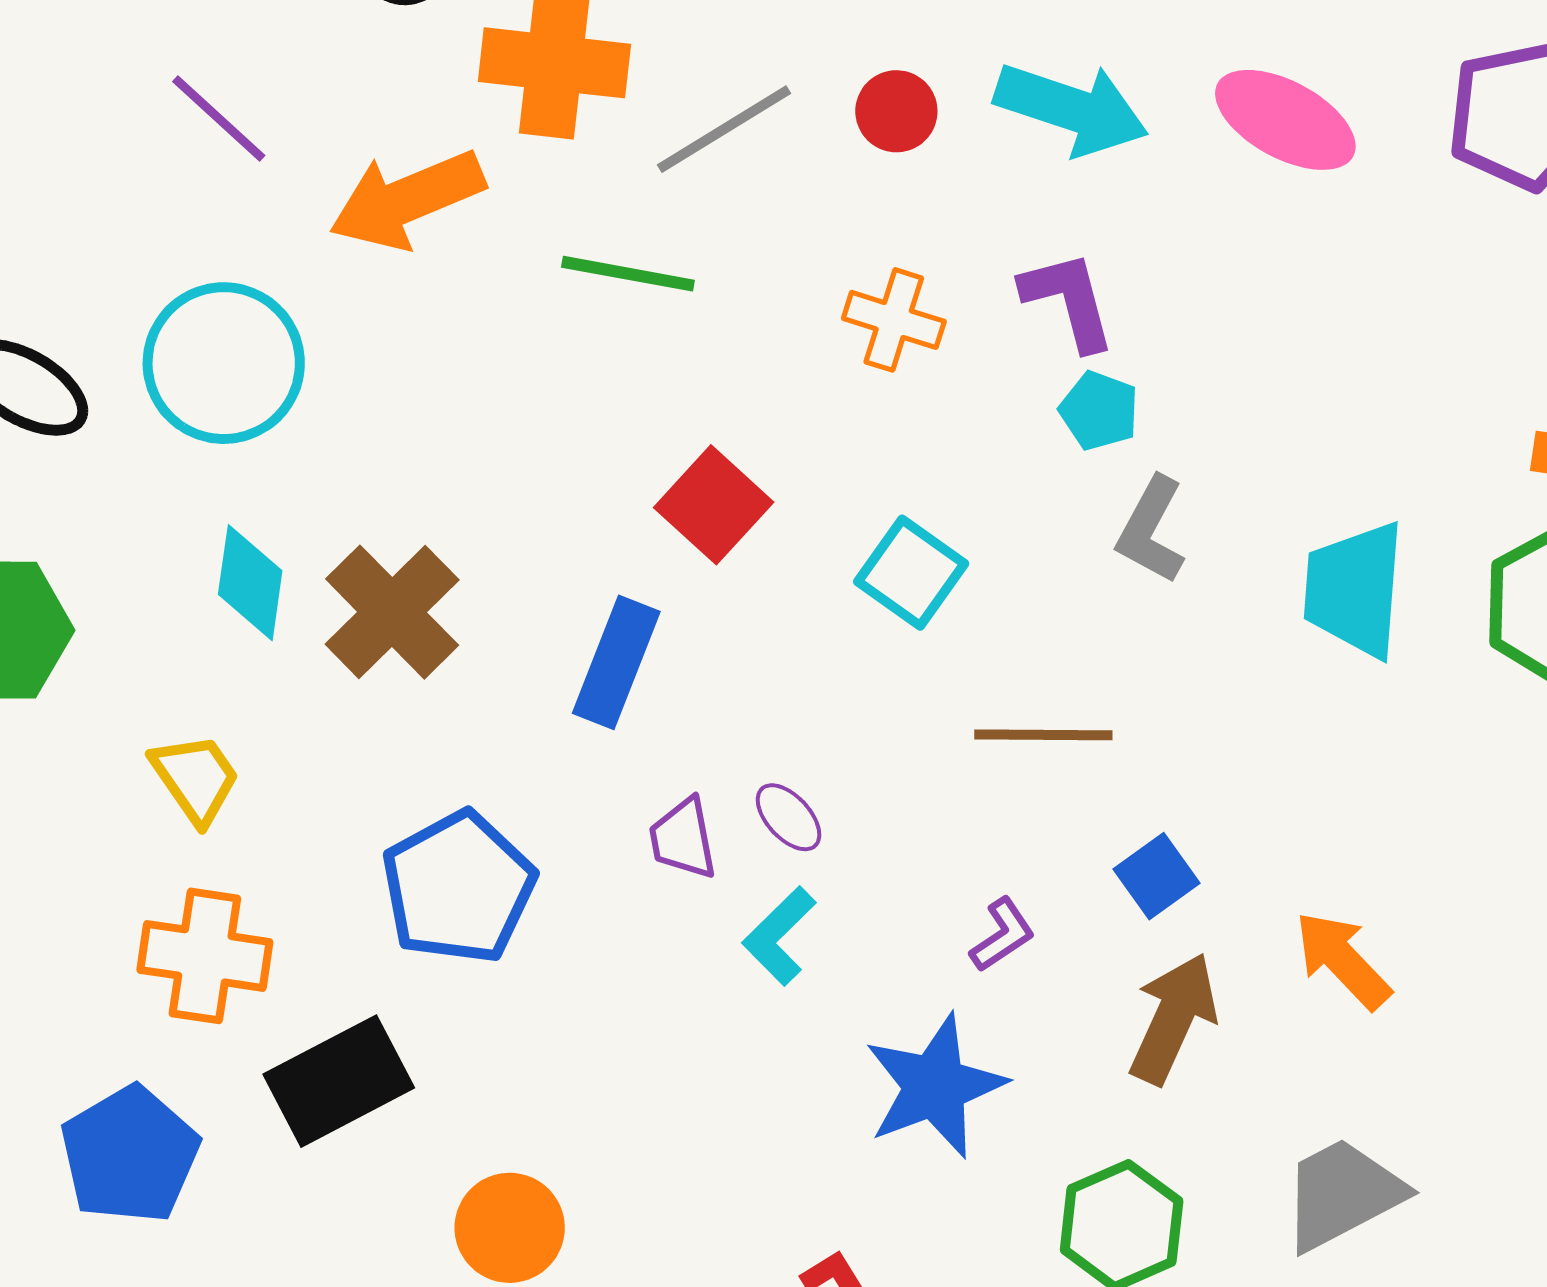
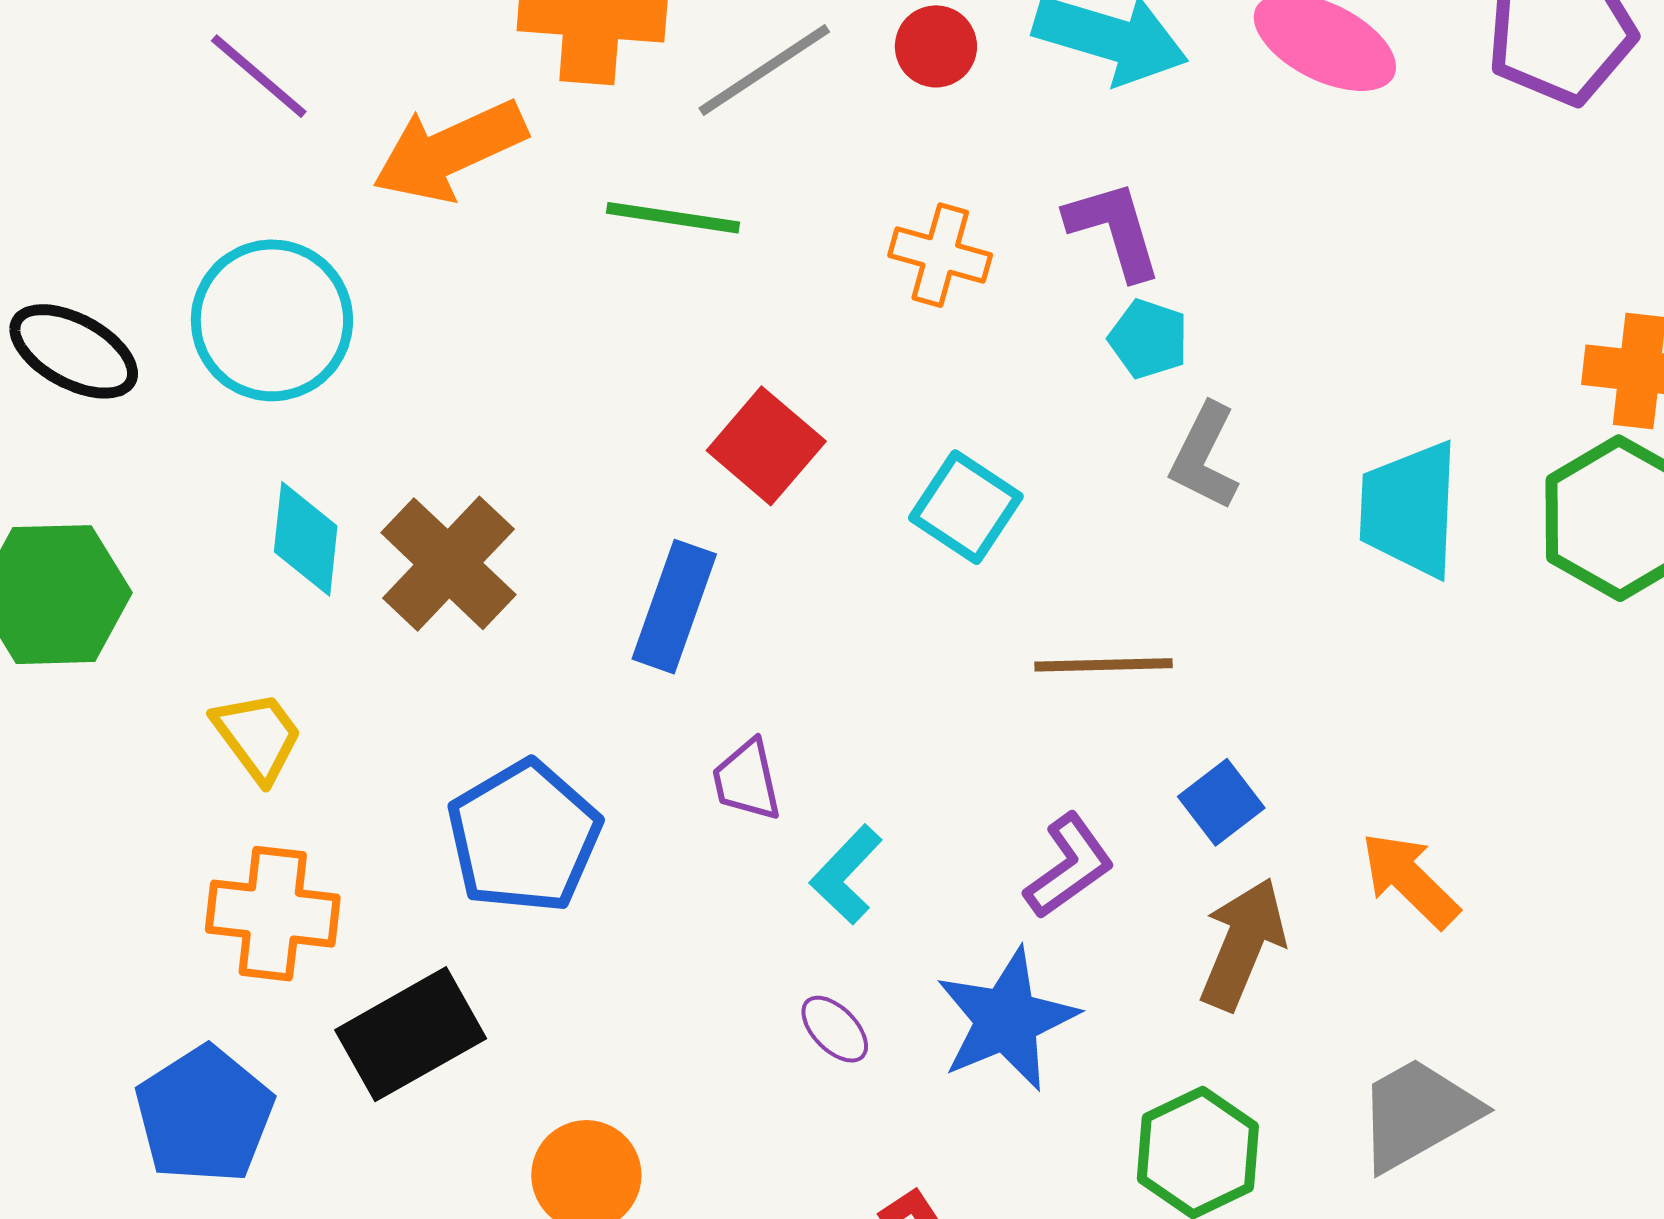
purple ellipse: (789, 817) -> (835, 1029), moved
purple L-shape: (1002, 935) -> (1069, 866), size x1.4

